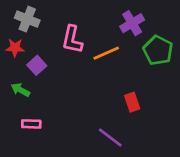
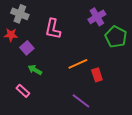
orange line: (106, 53) -> (78, 64), moved
green arrow: (20, 90) -> (35, 70), moved
pink rectangle: (31, 124) -> (23, 91), turned 40

